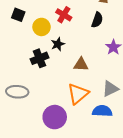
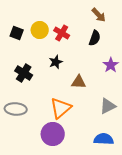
yellow circle: (42, 27) -> (40, 30), moved
black cross: (39, 58) -> (24, 73), moved, turned -36
orange triangle: (78, 94) -> (61, 108), moved
blue semicircle: (102, 111) -> (104, 139), moved

